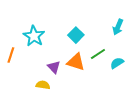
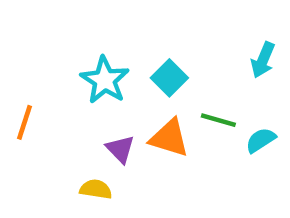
cyan star: (34, 36) -> (105, 80), moved
green line: (98, 54) -> (218, 120), turned 49

